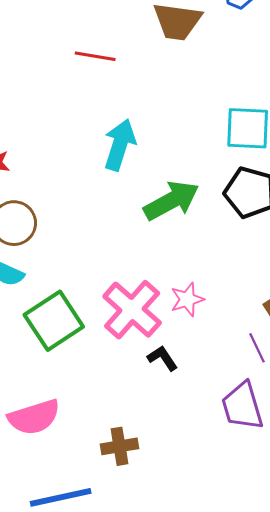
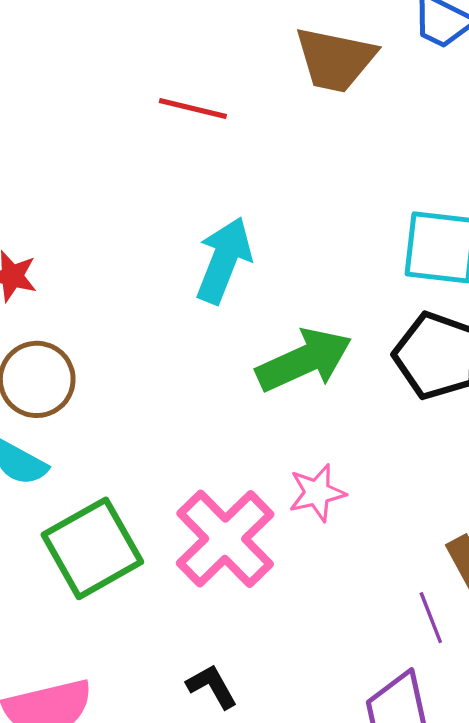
pink star: (187, 299) -> (317, 493), moved
black L-shape: (163, 358) -> (212, 686), moved

